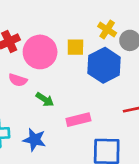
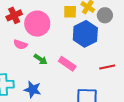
yellow square: (75, 47) -> (70, 12), moved
pink rectangle: (78, 120) -> (67, 64), moved, turned 48

